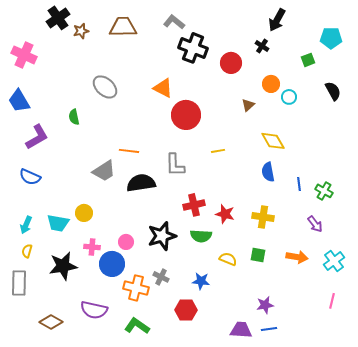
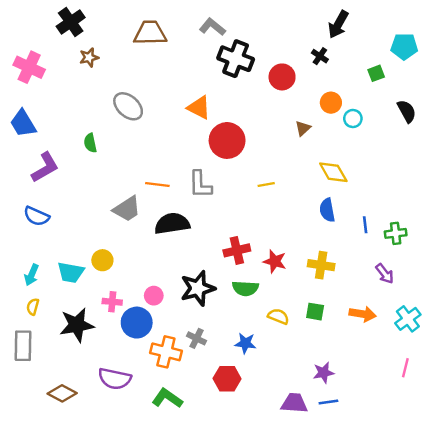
brown star: (81, 31) -> (89, 57), moved
gray L-shape: (175, 165) -> (200, 184), moved
green cross: (324, 191) -> (396, 233), turned -36

